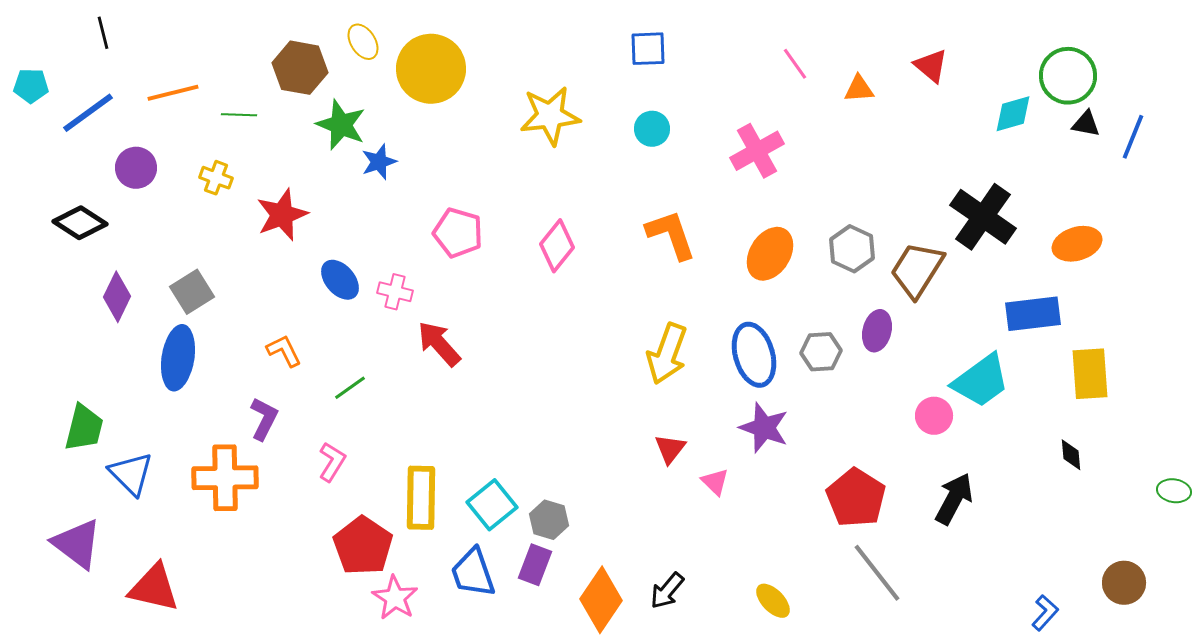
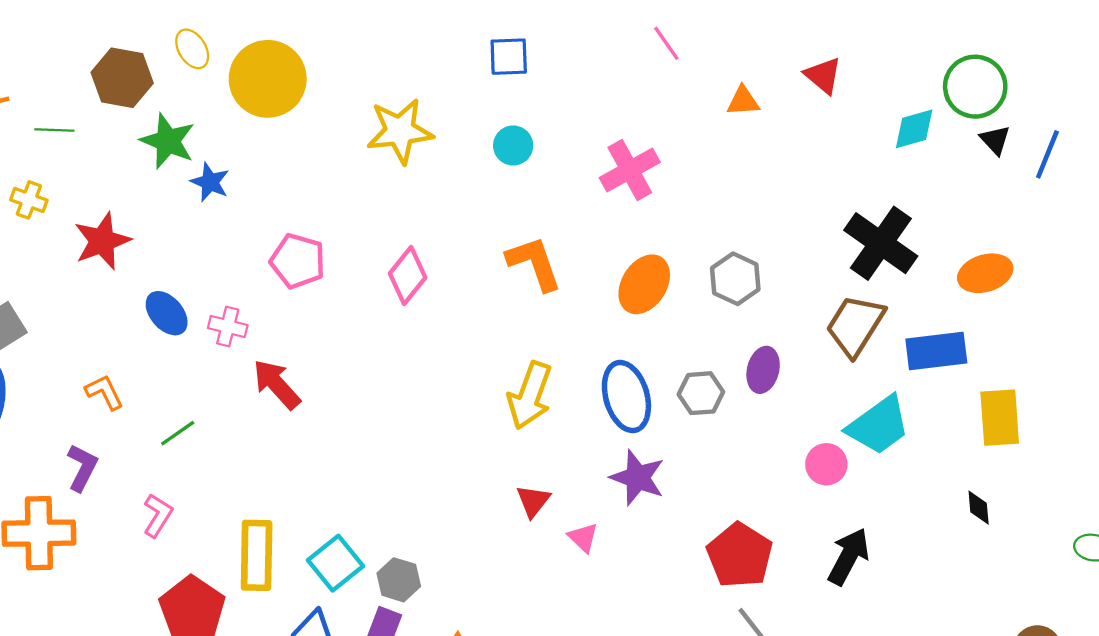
pink line: (795, 64) -> (666, 43), moved
black triangle: (1086, 124) -> (995, 140), turned 36
blue star: (379, 162) -> (210, 182), turned -30
brown trapezoid: (917, 270) -> (855, 325), moved

